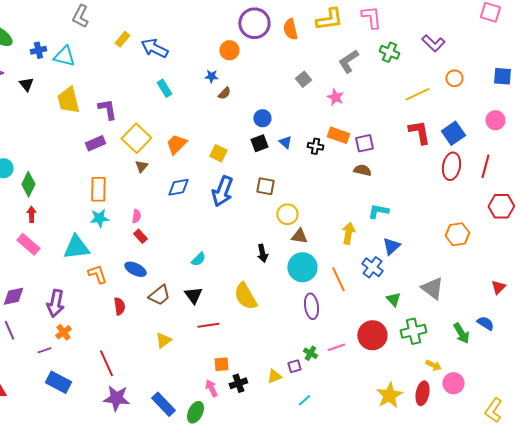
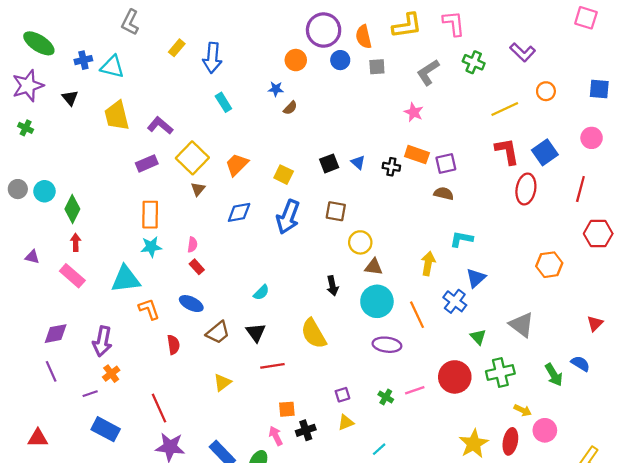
blue arrow: (154, 48) -> (212, 58), turned -112
gray square: (303, 79) -> (377, 67), moved, turned 35
purple L-shape: (107, 109) -> (160, 126), turned -40
blue circle: (262, 118) -> (340, 60), moved
red ellipse: (451, 166) -> (526, 189), moved
purple ellipse: (311, 306) -> (387, 345), turned -75
purple square: (294, 366) -> (342, 395), moved

